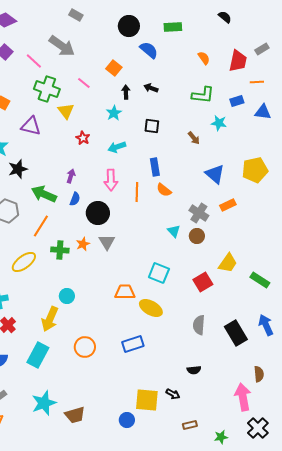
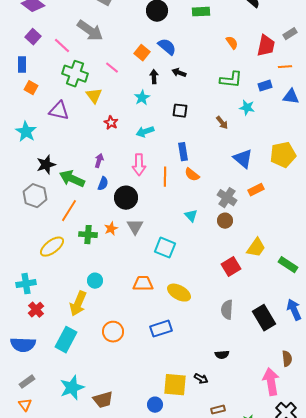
blue semicircle: (149, 50) -> (167, 47), moved
black star: (18, 169) -> (46, 165), moved
cyan triangle: (174, 231) -> (191, 216), moved
cyan square: (159, 273) -> (165, 248), moved
orange trapezoid: (125, 292) -> (143, 284), moved

